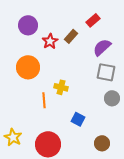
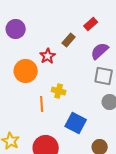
purple circle: (28, 25) -> (16, 29), moved
red star: (50, 41) -> (48, 56), moved
blue square: (78, 119) -> (76, 123), size x1.5

